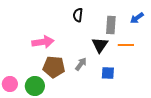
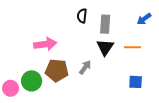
gray rectangle: (111, 25) -> (105, 24), moved
blue square: (108, 73) -> (136, 82), moved
green circle: (35, 86) -> (32, 81), moved

